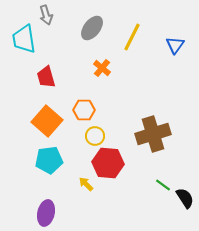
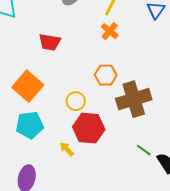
orange cross: (102, 68) -> (110, 31), moved
red trapezoid: (46, 77) -> (50, 42), moved, turned -65
orange hexagon: (84, 110) -> (106, 75), moved

